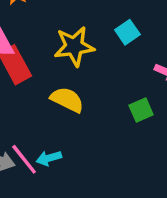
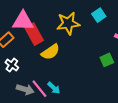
yellow semicircle: (67, 100) -> (50, 52), moved, turned 120
cyan arrow: (49, 158) -> (54, 88), turned -120

